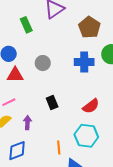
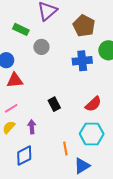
green rectangle: (26, 25) -> (21, 29), turned -35
gray circle: (43, 63) -> (41, 47), moved

